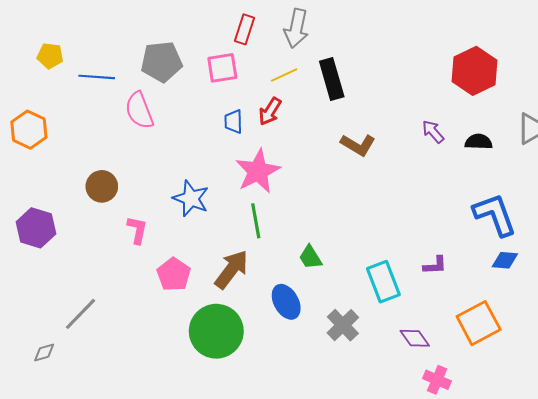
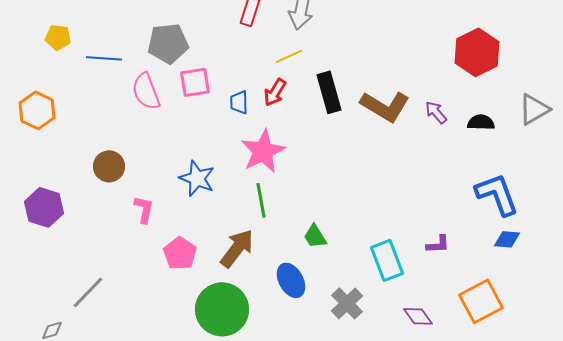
pink square: (222, 68) -> (195, 82), moved
black rectangle: (332, 79) -> (329, 92), moved
brown L-shape: (358, 145) -> (385, 106), moved, size x1.4

